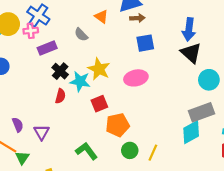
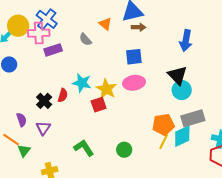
pink cross: (31, 31) -> (39, 33), size x1.5
blue square: (145, 43) -> (134, 57), moved
black triangle: (191, 53) -> (177, 75), moved
yellow star: (99, 69) -> (106, 89), moved
black cross: (60, 71) -> (44, 101), moved
cyan circle: (209, 80) -> (182, 90), moved
orange pentagon: (118, 125) -> (163, 125), moved
yellow line: (153, 153) -> (164, 142), moved

